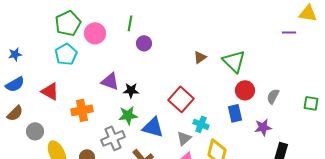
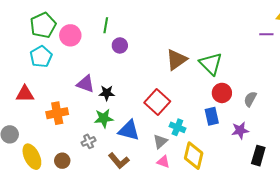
brown triangle: (200, 57) -> (176, 60), size x1.6
red triangle: (50, 91) -> (25, 94), turned -30
gray cross: (113, 138) -> (89, 141), size x0.6

